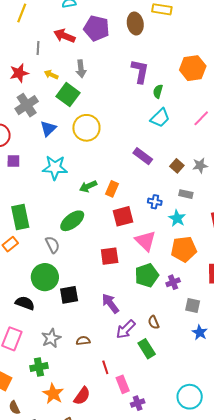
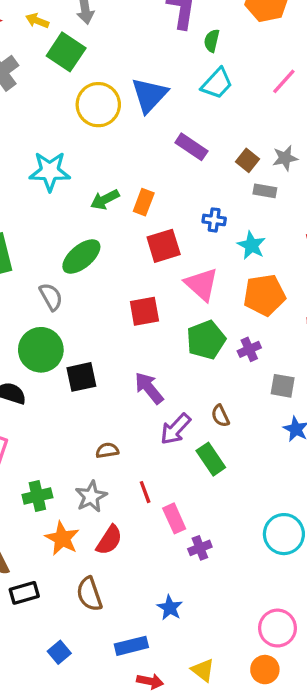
blue triangle: (48, 129) -> (149, 95), moved, size x1.4
gray rectangle: (186, 194) -> (265, 191), moved
gray star: (51, 338) -> (91, 496), moved

